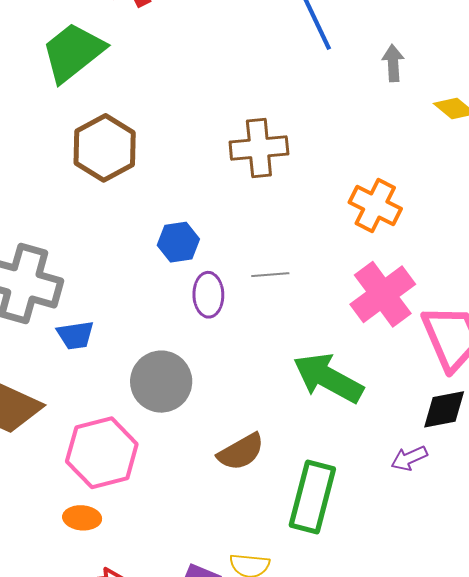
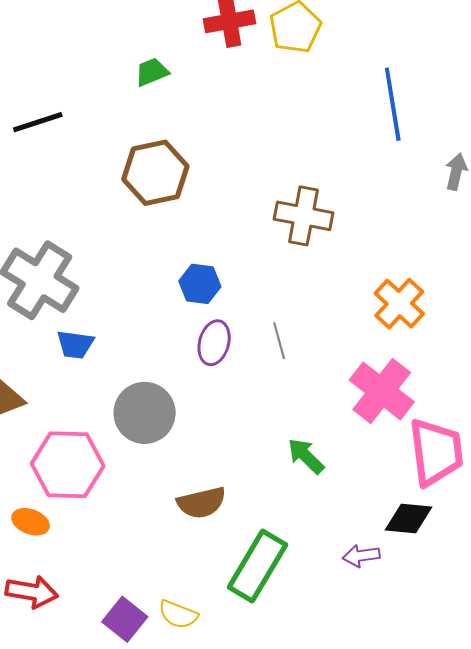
green trapezoid: (73, 52) -> (152, 72), size x0.5
gray line: (270, 275) -> (279, 341), turned 63
pink cross: (383, 294) -> (382, 391), turned -32
green arrow: (328, 378) -> (306, 456), size x0.6

